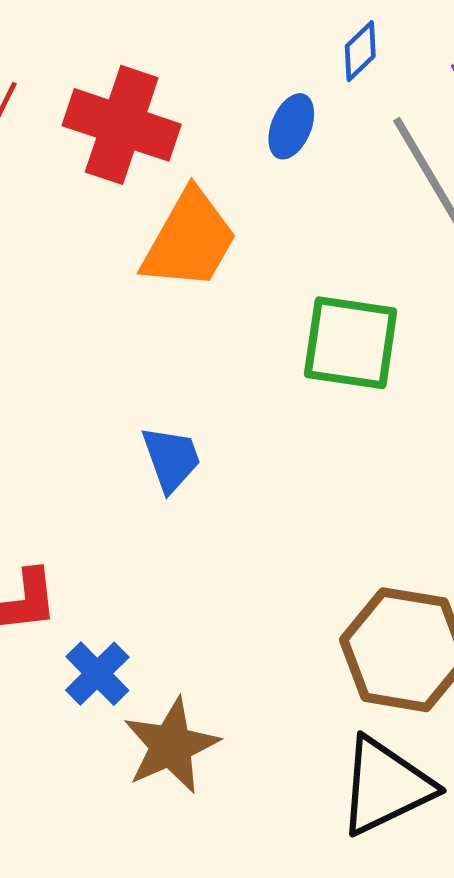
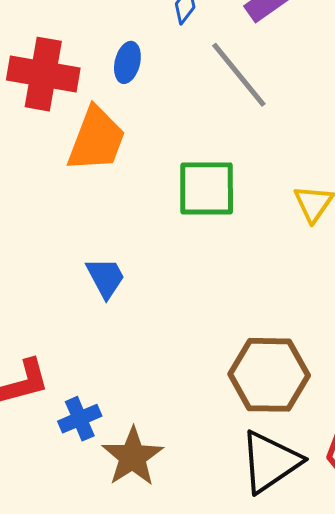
blue ellipse: (291, 126) -> (127, 62), moved
blue cross: (97, 674) -> (80, 419), turned 30

